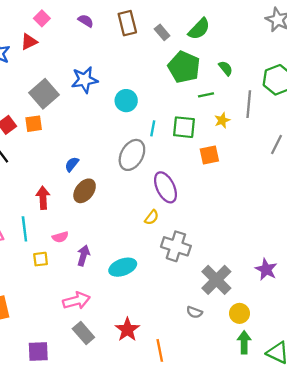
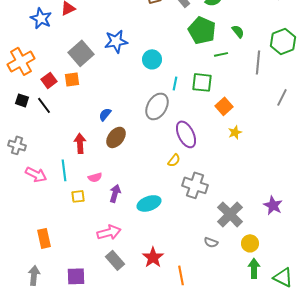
yellow star: (222, 120) -> (235, 132), moved
orange square: (209, 155) -> (224, 106), turned -30

